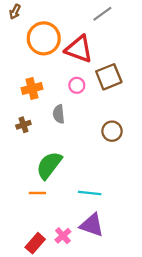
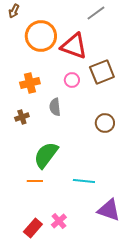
purple triangle: (92, 225) -> (109, 210), moved

